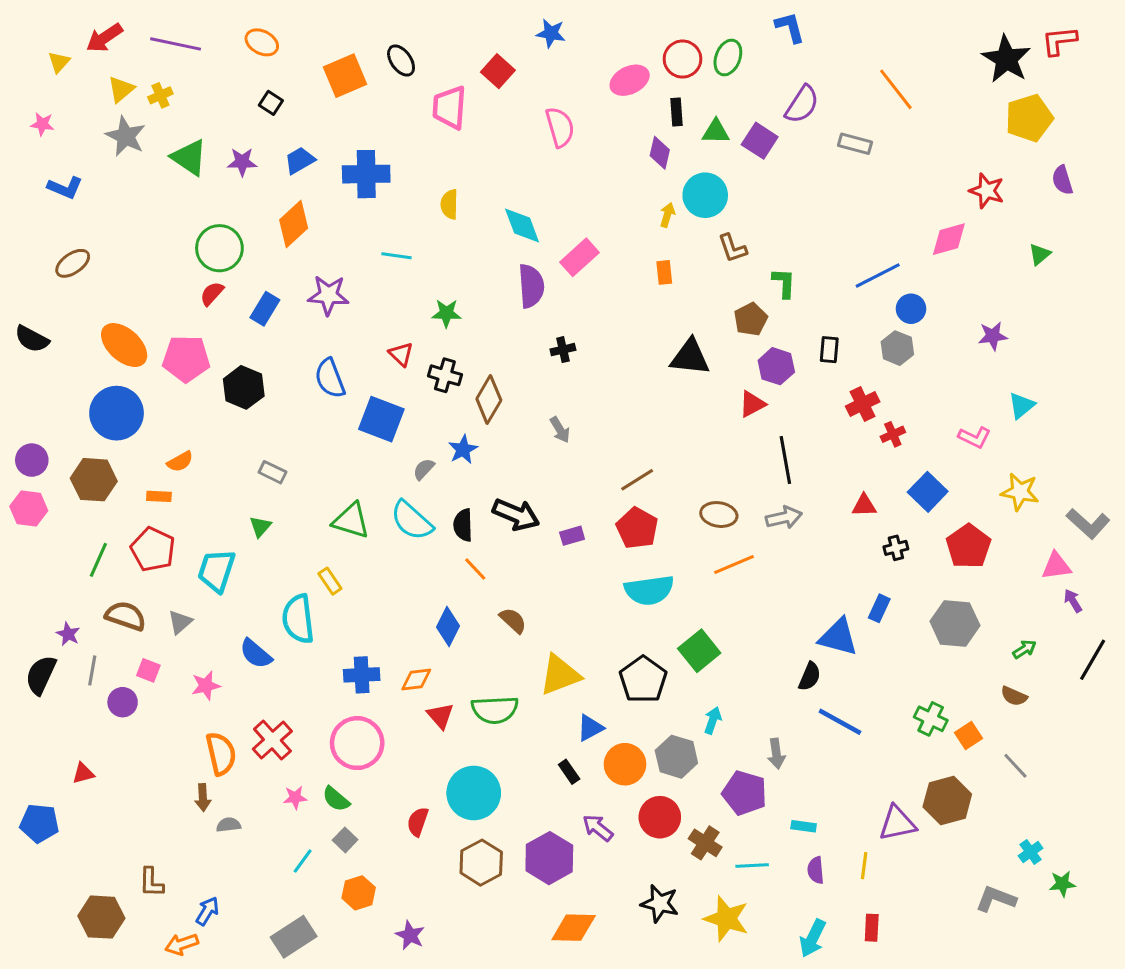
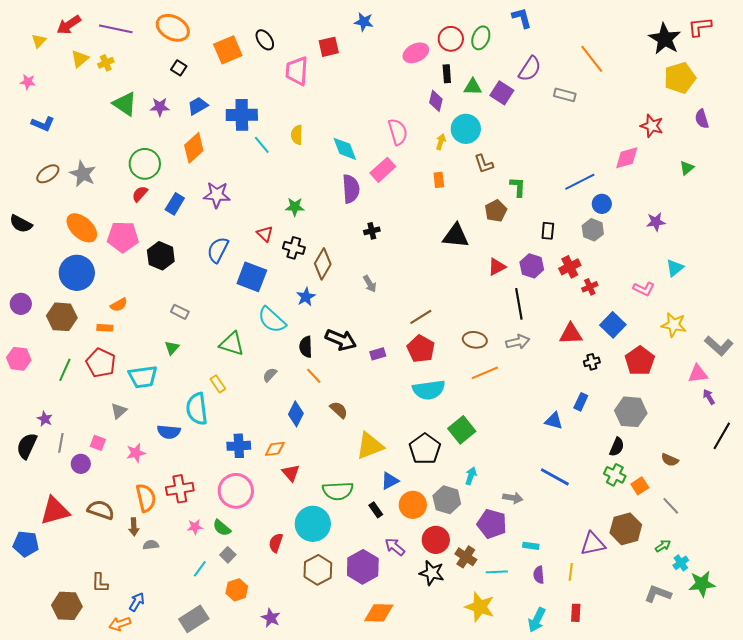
orange ellipse: (262, 42) -> (173, 28), size x1.5
red square: (498, 71) -> (329, 47), turned 35
pink semicircle: (560, 127) -> (398, 132), moved
gray star: (126, 136) -> (83, 174), moved
cyan line: (396, 256) -> (262, 145), moved, turned 42
purple hexagon: (776, 366) -> (532, 266), moved
blue semicircle: (330, 378) -> (218, 250), turned 48
gray semicircle: (424, 469) -> (270, 375), moved
red triangle: (864, 505) -> (571, 334), size x1.4
pink hexagon: (29, 508) -> (19, 359), moved
cyan semicircle: (412, 521) -> (272, 320), moved
cyan trapezoid: (216, 571) -> (143, 377), turned -116
brown semicircle: (126, 616) -> (101, 510), moved
blue triangle: (838, 637) -> (554, 421), size x0.7
green arrow: (1025, 649) -> (663, 546), moved
blue semicircle: (256, 654) -> (169, 432), turned -35
black semicircle: (810, 676) -> (617, 447), moved
green semicircle: (495, 710) -> (338, 491), moved
red cross: (272, 740) -> (180, 489), turned 32
gray arrow: (776, 754) -> (513, 498), turned -72
red triangle: (83, 773) -> (55, 511), size x2.0
green star: (1062, 884) -> (702, 584), size x1.5
black star: (660, 903) -> (432, 573), moved

